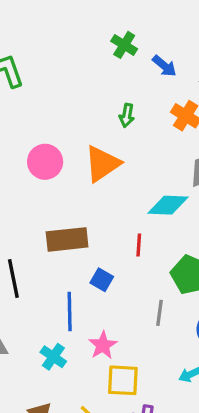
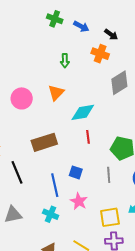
orange triangle: (102, 164) -> (56, 93), size x0.7
cyan diamond: (168, 205) -> (83, 112), moved
blue square: (102, 280) -> (76, 172), moved
yellow square: (123, 380) -> (110, 217), moved

